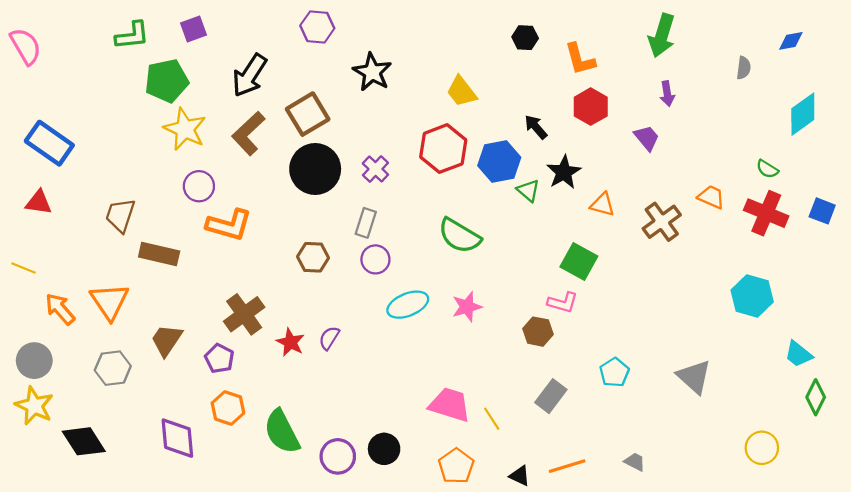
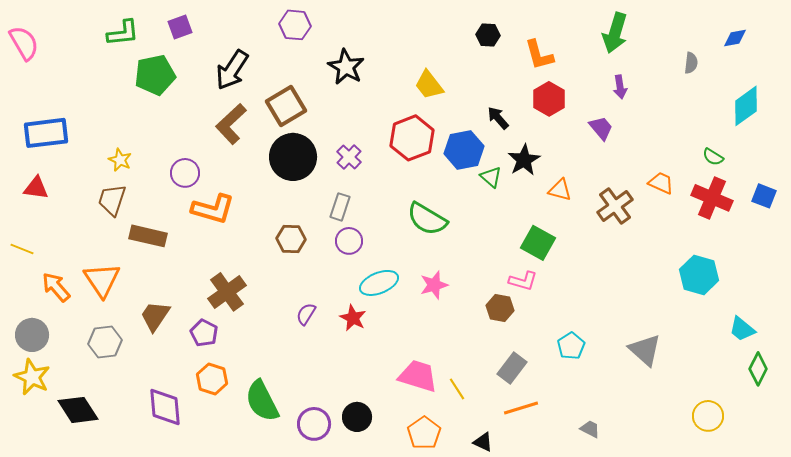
yellow star: (185, 129) -> (120, 160), moved, size x0.6
blue rectangle: (49, 143) -> (46, 133), turned -42
red star: (290, 342) -> (353, 318), moved
orange line: (567, 466) -> (521, 408), moved

